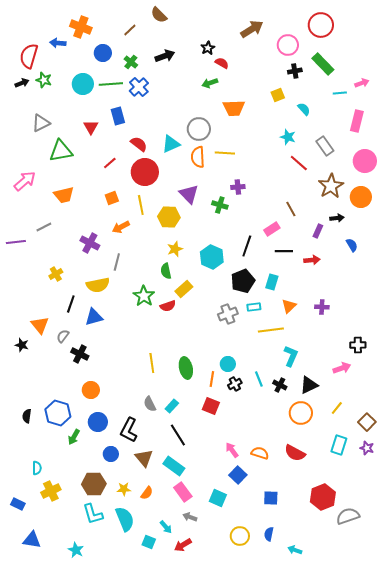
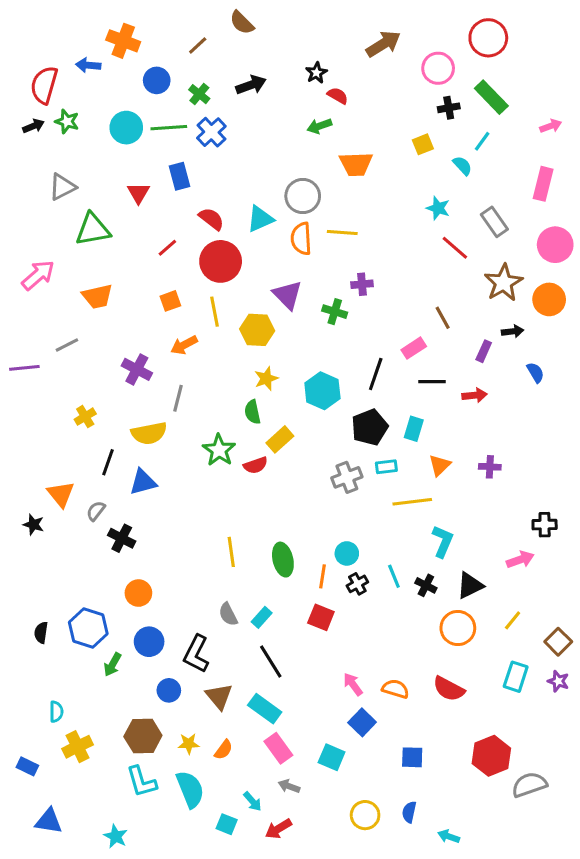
cyan line: (340, 93) -> (482, 141), moved, turned -48

